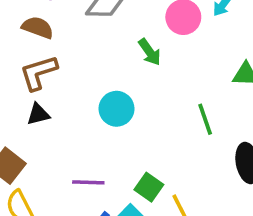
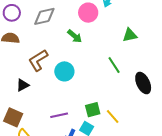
brown L-shape: (39, 73) -> (38, 60), moved
green square: (149, 187) -> (93, 110), turned -35

